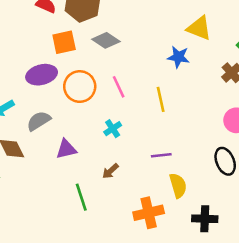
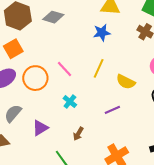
gray diamond: (106, 40) -> (53, 17), moved
yellow line: (161, 99) -> (99, 68), turned 54
yellow semicircle: (178, 186) -> (126, 82), moved, turned 150

